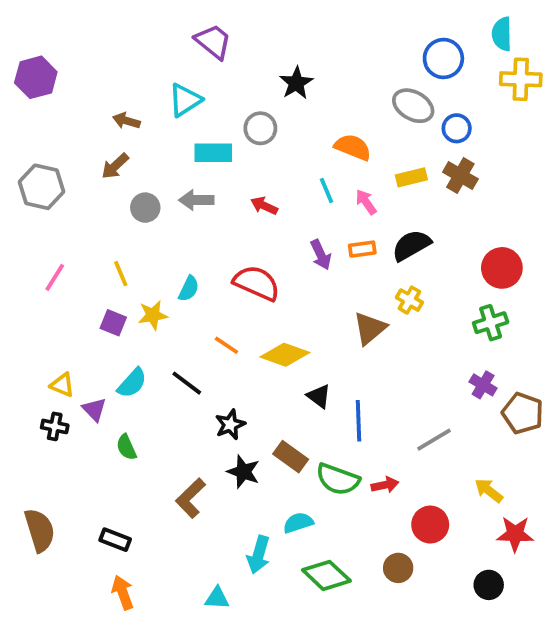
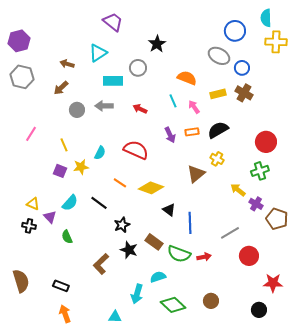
gray hexagon: (42, 187) -> (22, 77), moved
pink line: (55, 277) -> (31, 134), moved
yellow arrow: (489, 491) -> (238, 190), moved
red circle: (430, 525) -> (249, 256), moved

